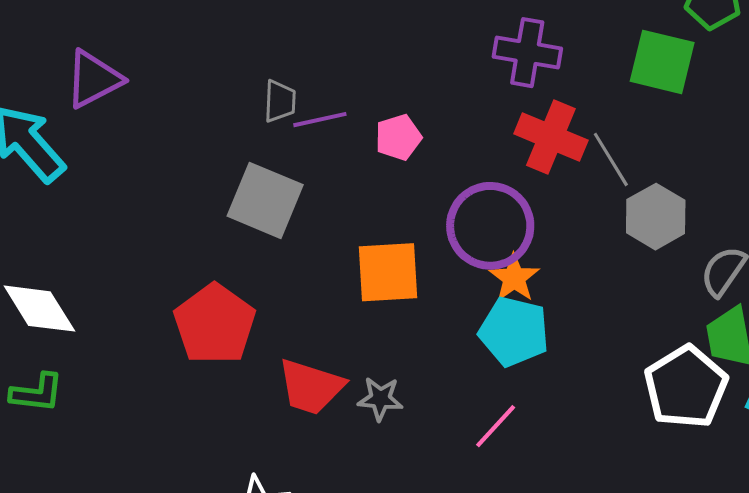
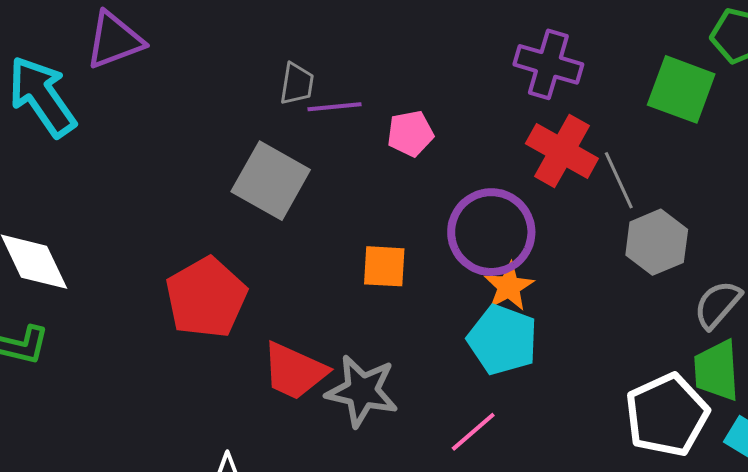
orange square: (388, 272) -> (384, 266), size x0.7
gray star: (380, 399) -> (362, 391), size x1.6

